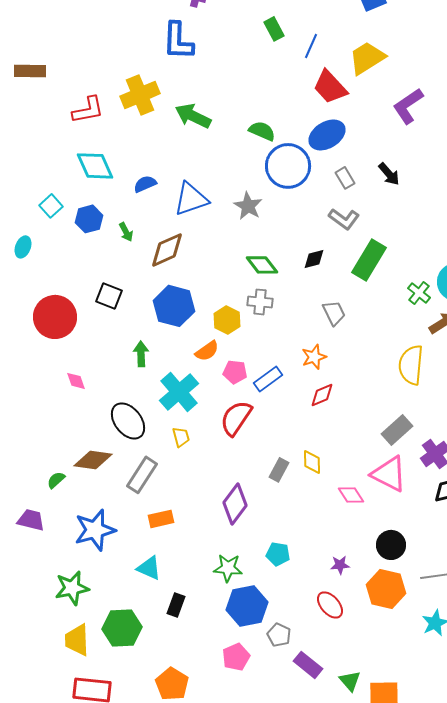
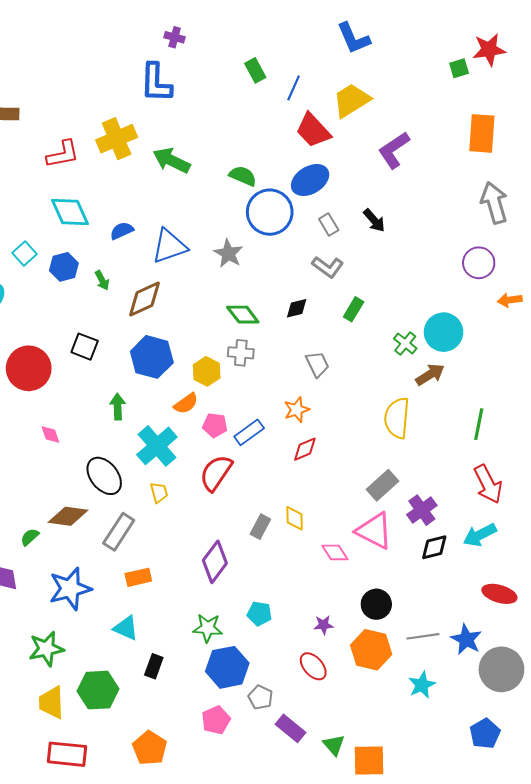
green rectangle: (369, 260) -> (354, 309), size x0.6

